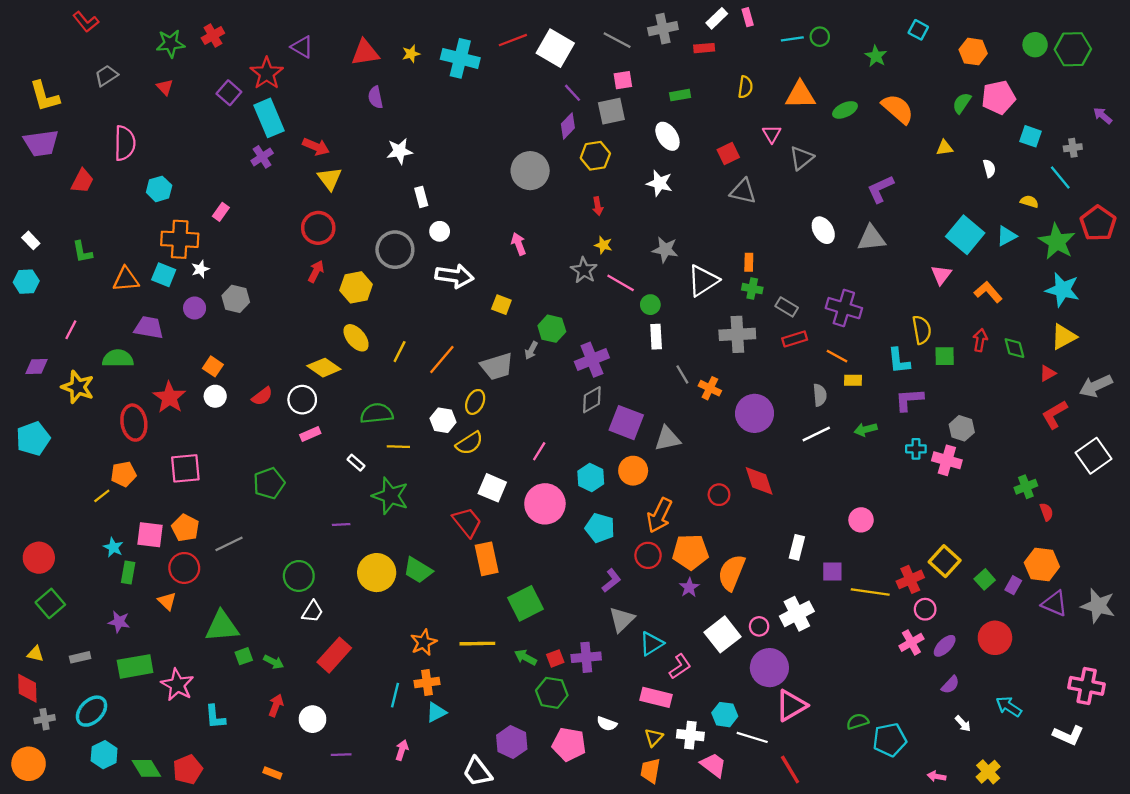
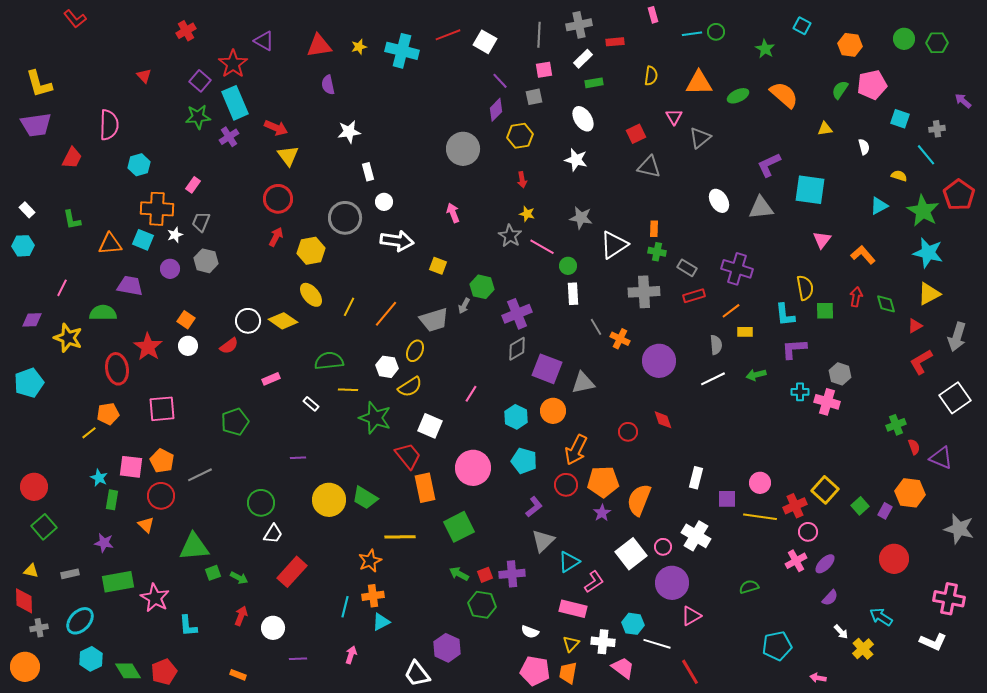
white rectangle: (717, 18) -> (583, 59), moved
gray line: (617, 40) -> (539, 35), turned 65
green star: (171, 44) -> (198, 117), moved
white square: (555, 48) -> (485, 42), size x0.7
green hexagon: (1073, 49) -> (937, 43), size x0.7
gray trapezoid: (106, 76) -> (201, 222), moved, turned -35
gray square: (611, 111) -> (534, 97), size x0.7
cyan square: (965, 235) -> (810, 190), moved, turned -32
orange line: (837, 356) -> (731, 311), turned -66
gray arrow: (1096, 386) -> (957, 337), turned -48
white circle: (302, 400) -> (248, 321), moved
red diamond: (759, 481) -> (663, 420), size x0.7
green star: (390, 496) -> (375, 418), moved
pink circle: (545, 504) -> (473, 468), moved
pink circle: (861, 520) -> (760, 483), moved
purple triangle: (1055, 603) -> (941, 458), moved
white cross: (797, 614) -> (696, 536), turned -32
red circle: (995, 638) -> (894, 559), moved
yellow line: (477, 644) -> (400, 537), moved
pink triangle: (791, 705) -> (691, 616), size x0.7
green semicircle: (858, 721) -> (749, 587), moved
pink pentagon: (569, 744) -> (535, 671), moved
yellow cross: (988, 772) -> (863, 649), moved

